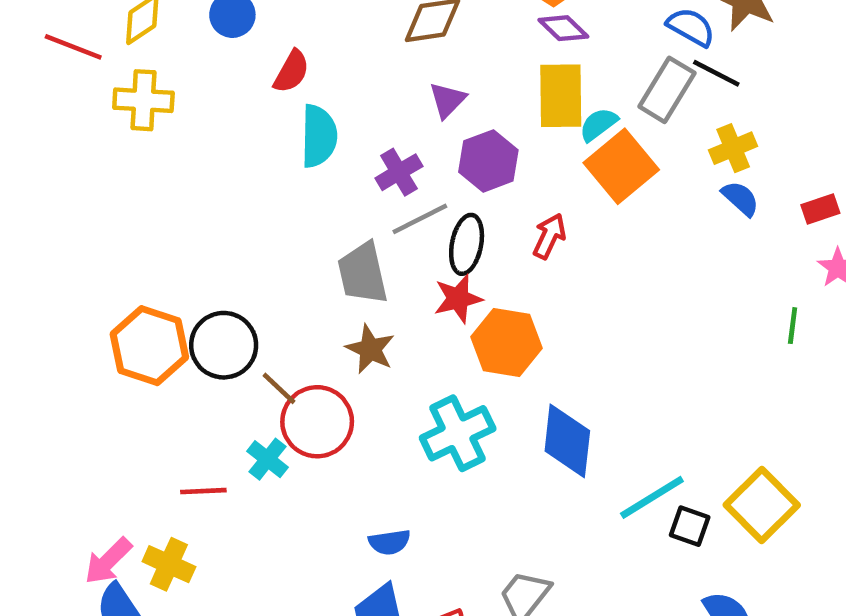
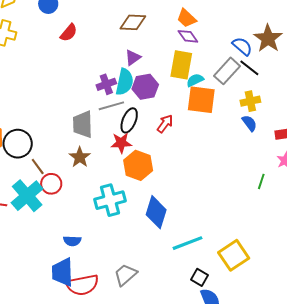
cyan semicircle: (319, 136) -> (125, 82), moved
orange square: (621, 166) -> (201, 100), turned 36
red circle: (317, 422) -> (51, 184), size x0.7
cyan cross: (267, 459) -> (27, 196), size x1.8
black square: (690, 526) -> (200, 277), moved

